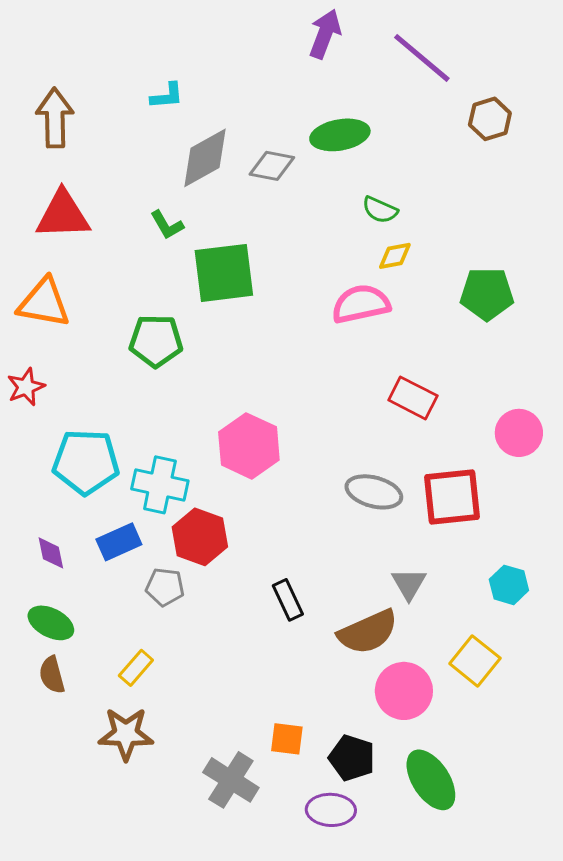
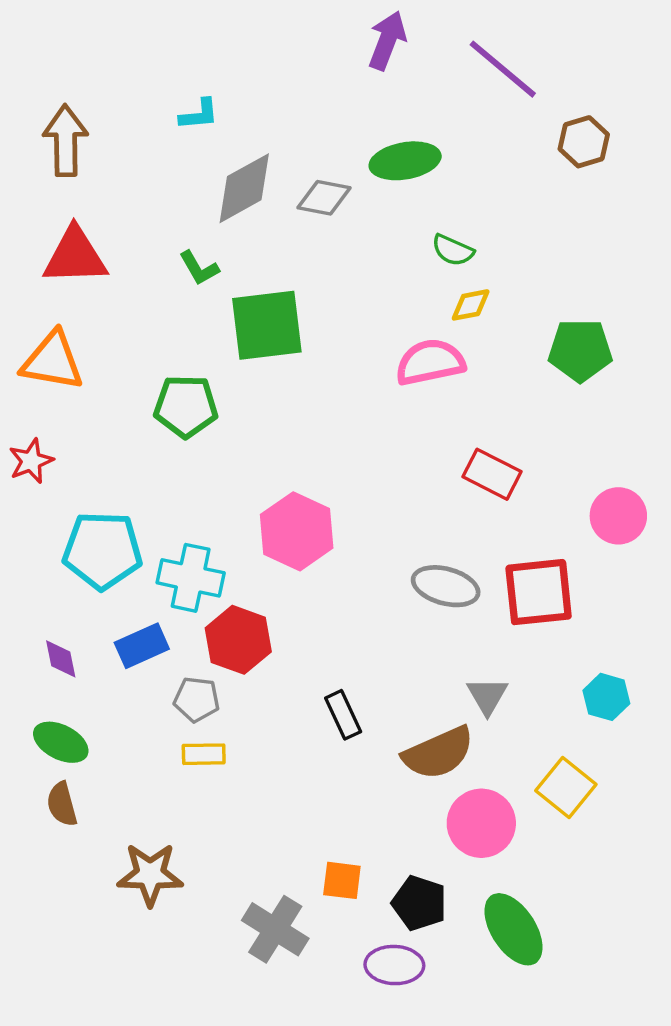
yellow rectangle: (136, 668) -> (204, 754), moved, turned 48

